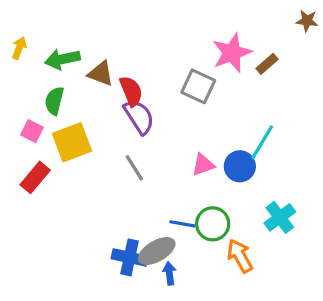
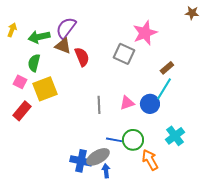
brown rectangle: (267, 64) -> (167, 68), moved
purple semicircle: (139, 117) -> (66, 28), moved, turned -110
gray line: (134, 168) -> (99, 105), moved, turned 30

